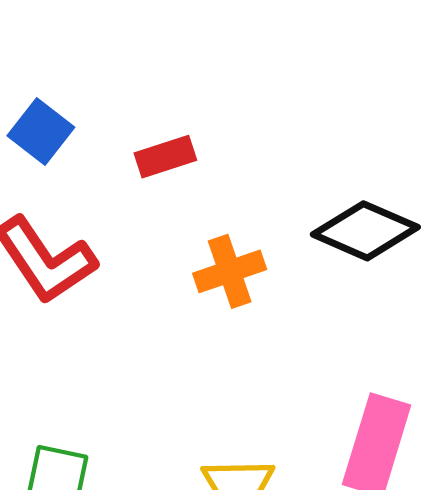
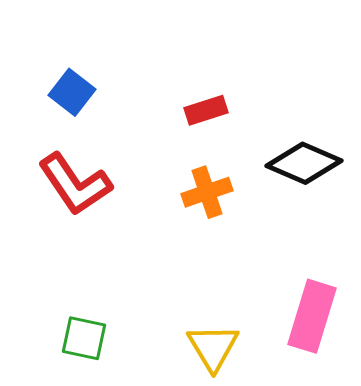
red rectangle: (165, 157) -> (206, 110), moved

